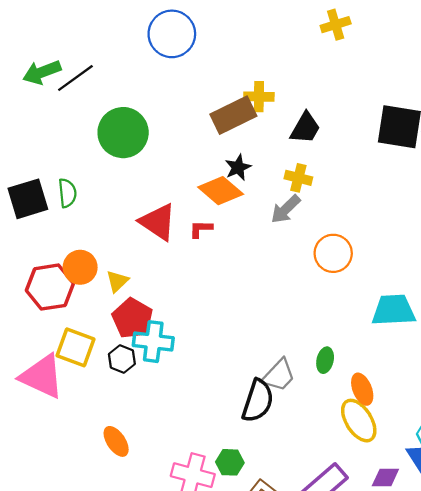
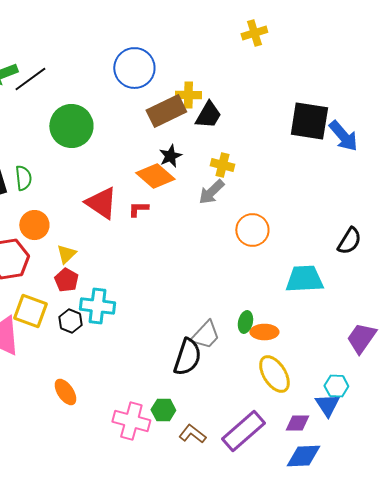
blue circle: (172, 34) -> (134, 68), moved
black trapezoid: (305, 128) -> (208, 115), moved
orange circle: (80, 267) -> (34, 225), moved
red pentagon: (132, 318) -> (66, 280), moved, size x0.7
orange ellipse: (362, 389) -> (264, 332), moved, turned -68

